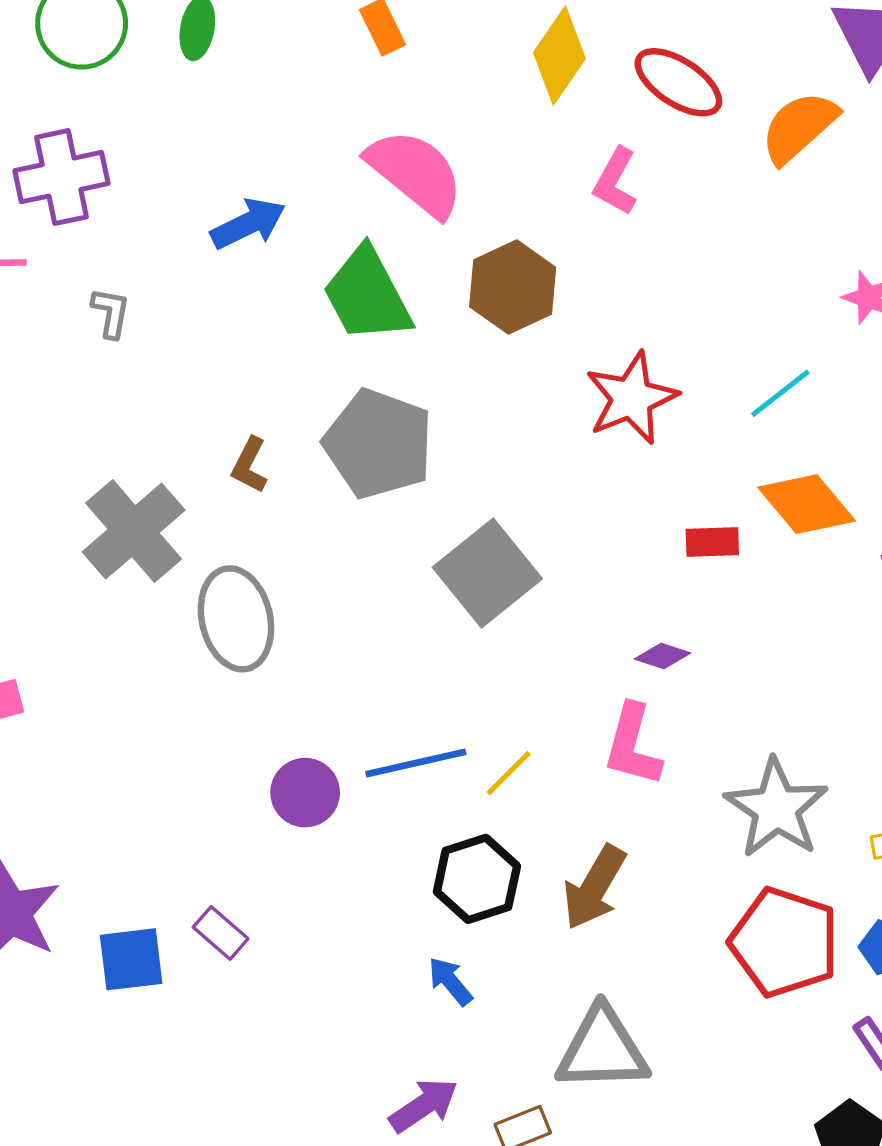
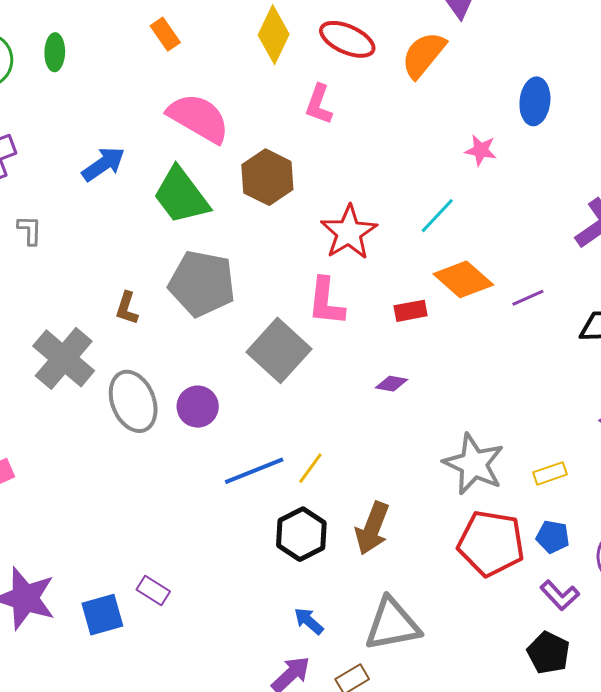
pink L-shape: (633, 745) -> (326, 302), moved
purple circle: (305, 793) -> (198, 407), moved
blue arrow: (450, 981) -> (309, 621), moved

